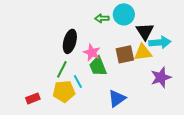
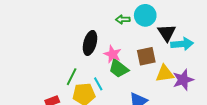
yellow triangle: (143, 52) -> (165, 74), moved
green trapezoid: (98, 66) -> (119, 69), turned -30
green line: (62, 69) -> (72, 77), moved

